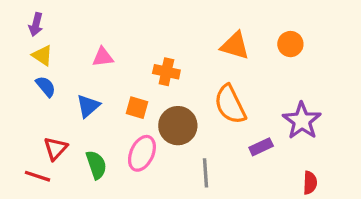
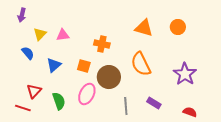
yellow triangle: (42, 55) -> (40, 34), moved, turned 40
purple rectangle: (261, 147) -> (154, 103), moved, turned 56
red semicircle: (310, 183) -> (190, 112), turned -72

